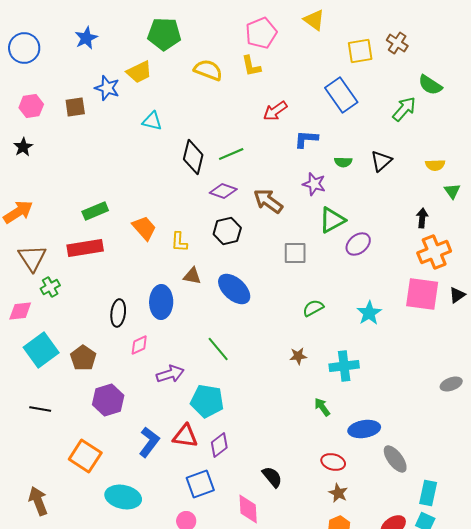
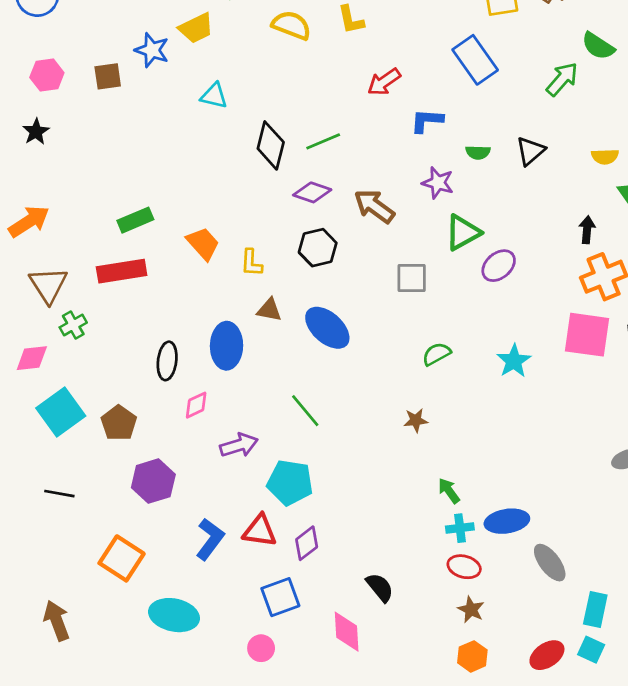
cyan cross: (344, 366) -> (460, 528), moved, size x0.7

